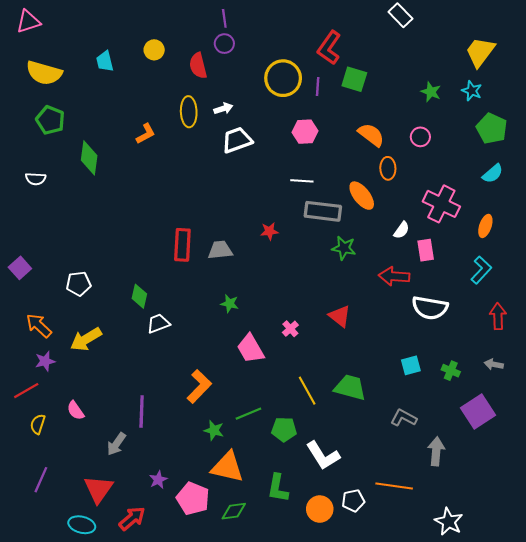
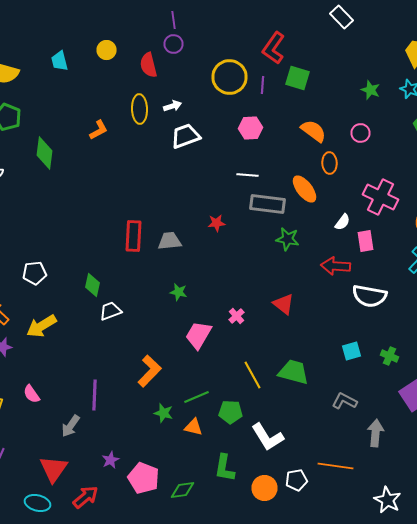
pink trapezoid: (251, 349) -> (198, 335), turned 60
orange triangle: (227, 467) -> (194, 427), moved, size x0.6

